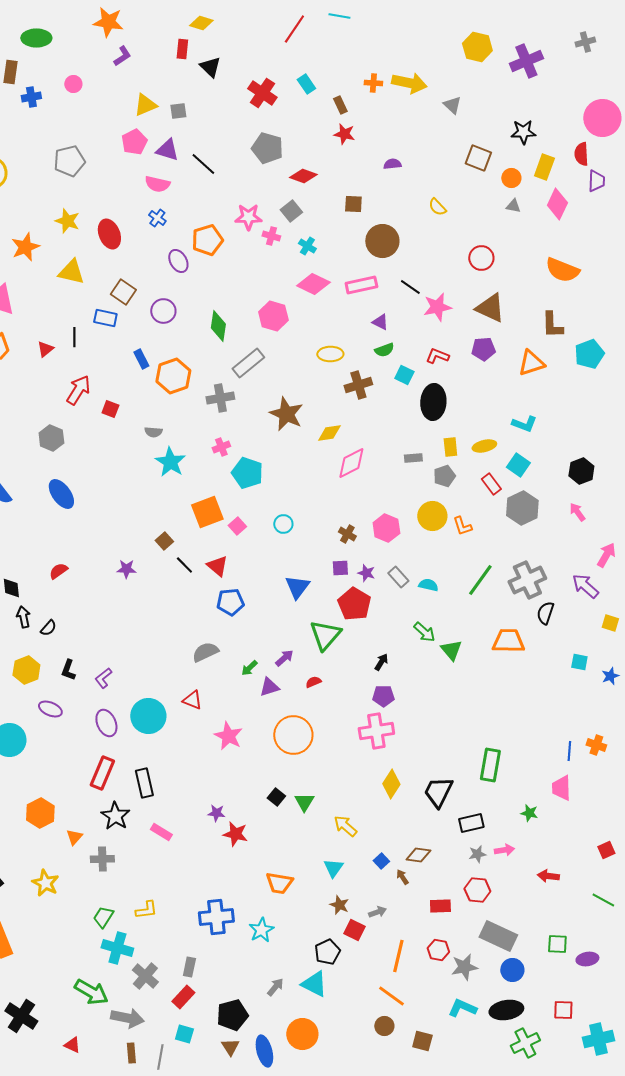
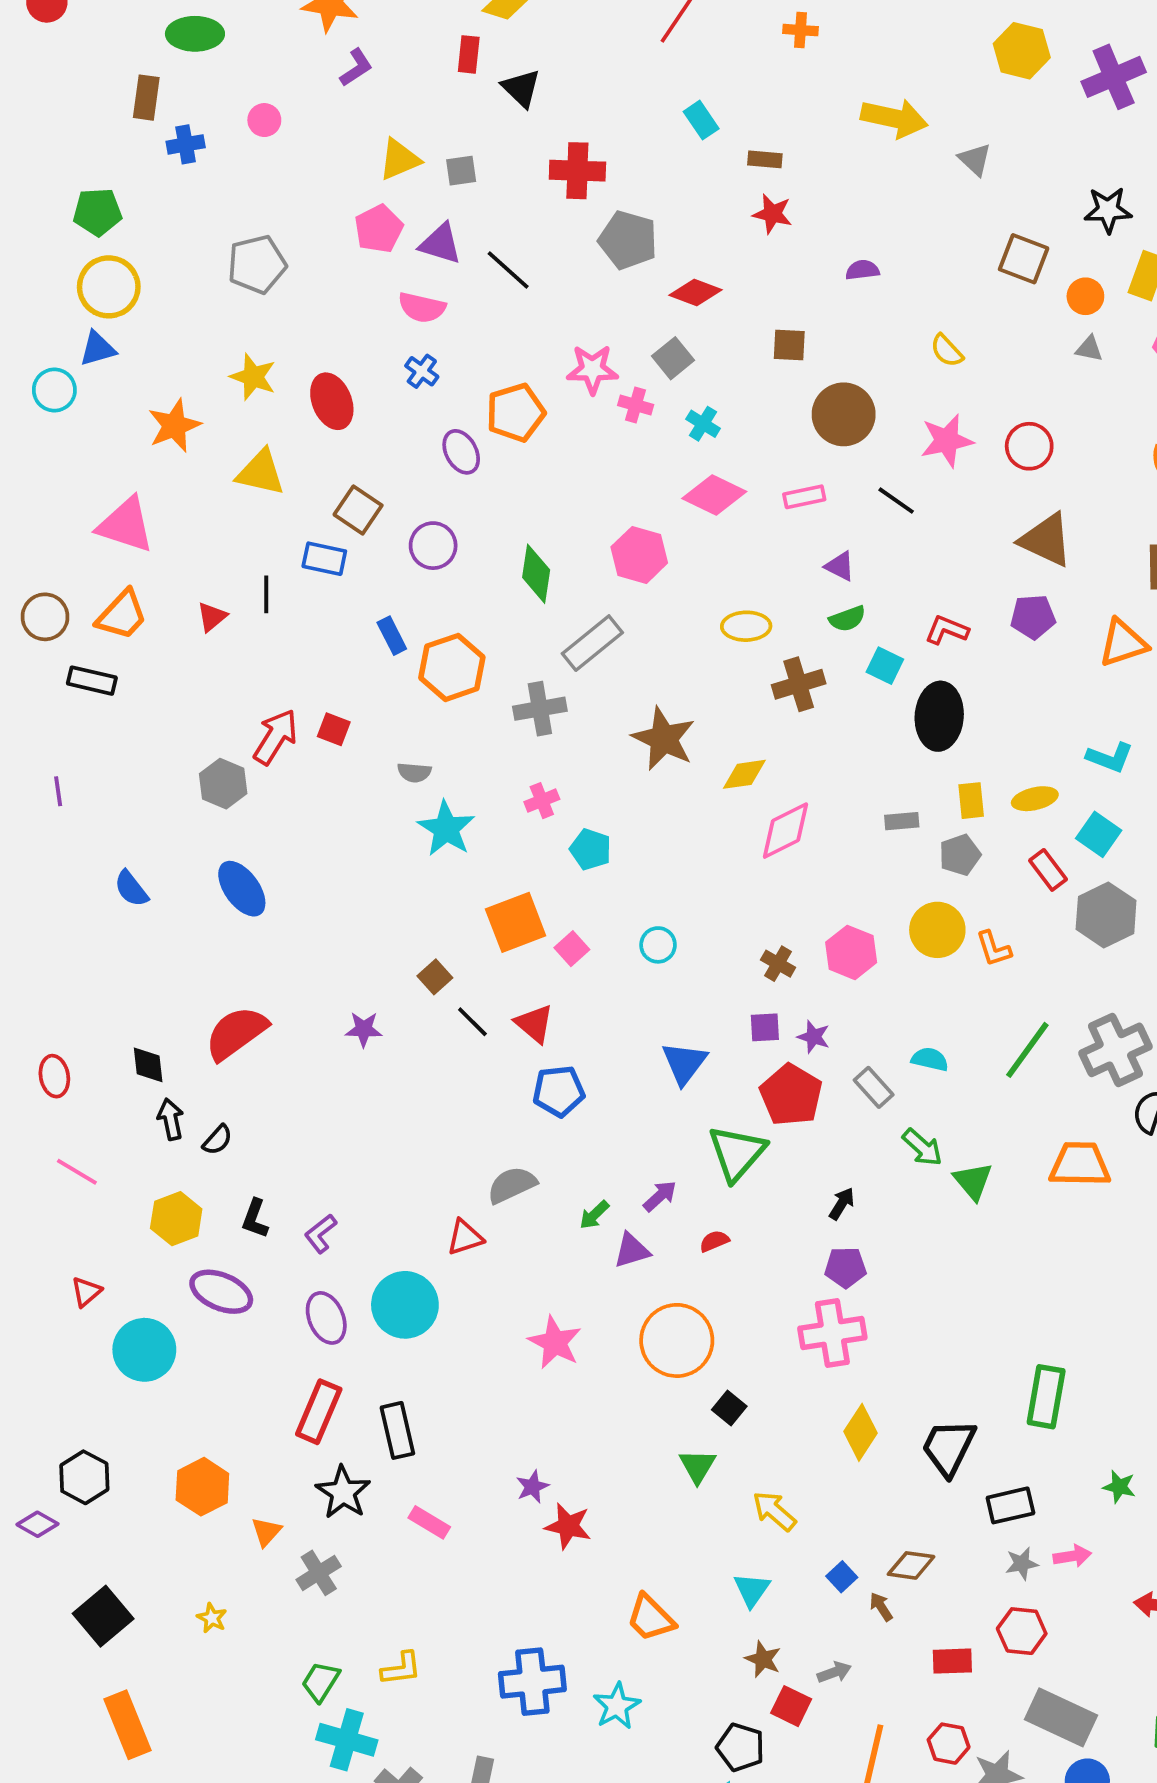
orange cross: (373, 83) -> (801, 30), moved
red cross: (262, 93) -> (577, 171), moved, turned -32
brown rectangle: (340, 105) -> (765, 159), turned -60
pink rectangle: (361, 285) -> (804, 497), size x0.7
pink star: (437, 307) -> (947, 441), moved
red arrow: (78, 390) -> (276, 737), moved
cyan pentagon: (247, 473) -> (591, 849), size x0.7
red semicircle: (58, 571) -> (236, 1033), size x1.8
gray rectangle: (398, 577) -> (874, 1087), moved
red triangle: (192, 700) -> (465, 1237), moved, turned -40
purple ellipse: (50, 709) -> (221, 1292), size x1.4
black square: (276, 797) -> (729, 1408), moved
purple star: (216, 813) -> (532, 1487), turned -30
gray cross: (102, 859) -> (319, 1573), turned -30
yellow star: (45, 883) -> (212, 1618), size x0.6
orange trapezoid: (279, 883) -> (651, 1618), turned 36
black pentagon: (327, 952) -> (741, 1747), turned -30

